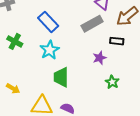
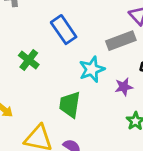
green cross: (15, 41) -> (29, 60), moved
cyan star: (50, 50) -> (92, 69), moved

